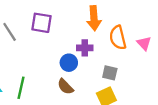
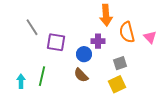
purple square: (41, 23) -> (56, 42), moved
gray square: (110, 73) -> (120, 63), turned -32

